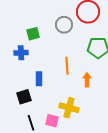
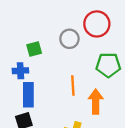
blue rectangle: (39, 79) -> (28, 95), moved, size x1.5
orange arrow: (87, 80) -> (96, 102), size x1.5

